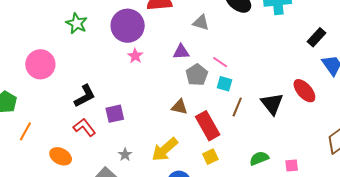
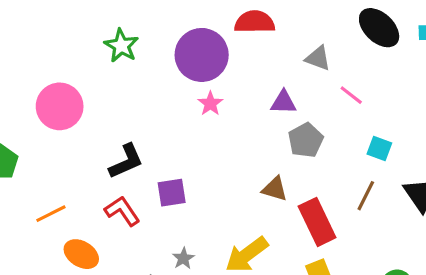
pink line: (220, 62) -> (351, 95), moved
cyan square: (224, 84) -> (379, 148), moved
orange line: (25, 131) -> (51, 214), moved, turned 30

